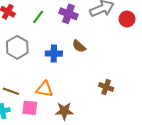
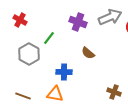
green line: (38, 17) -> (49, 38), moved
blue cross: (54, 54) -> (64, 72), moved

